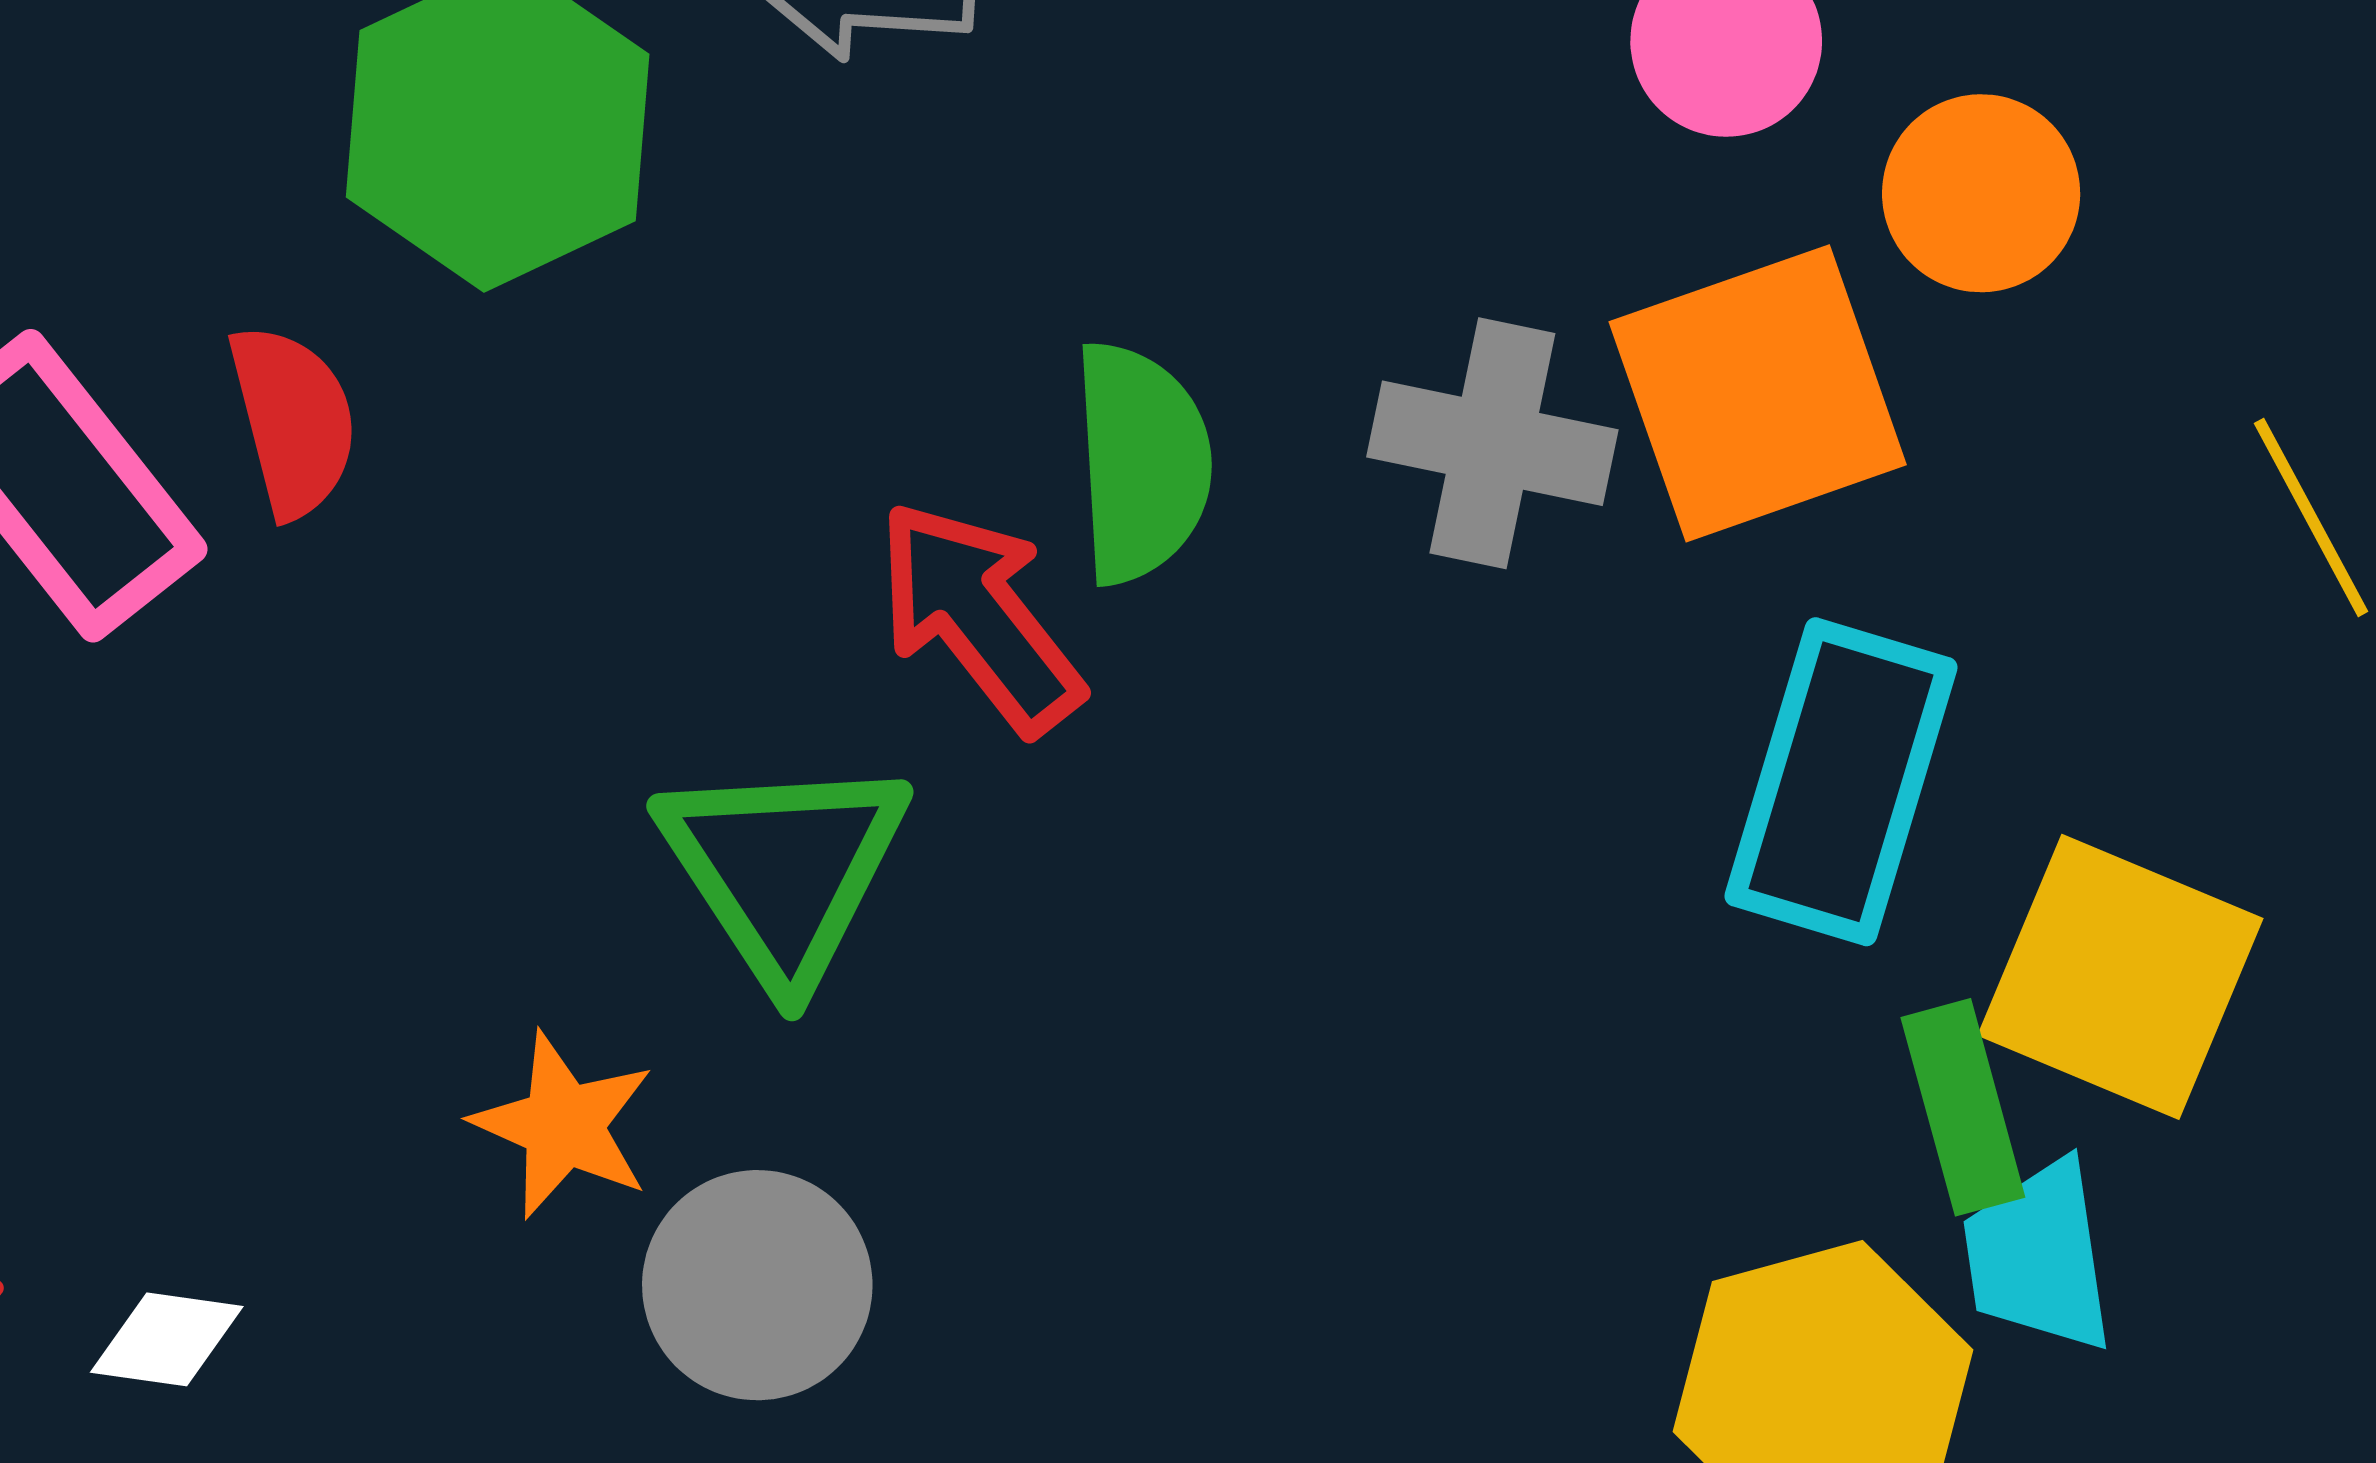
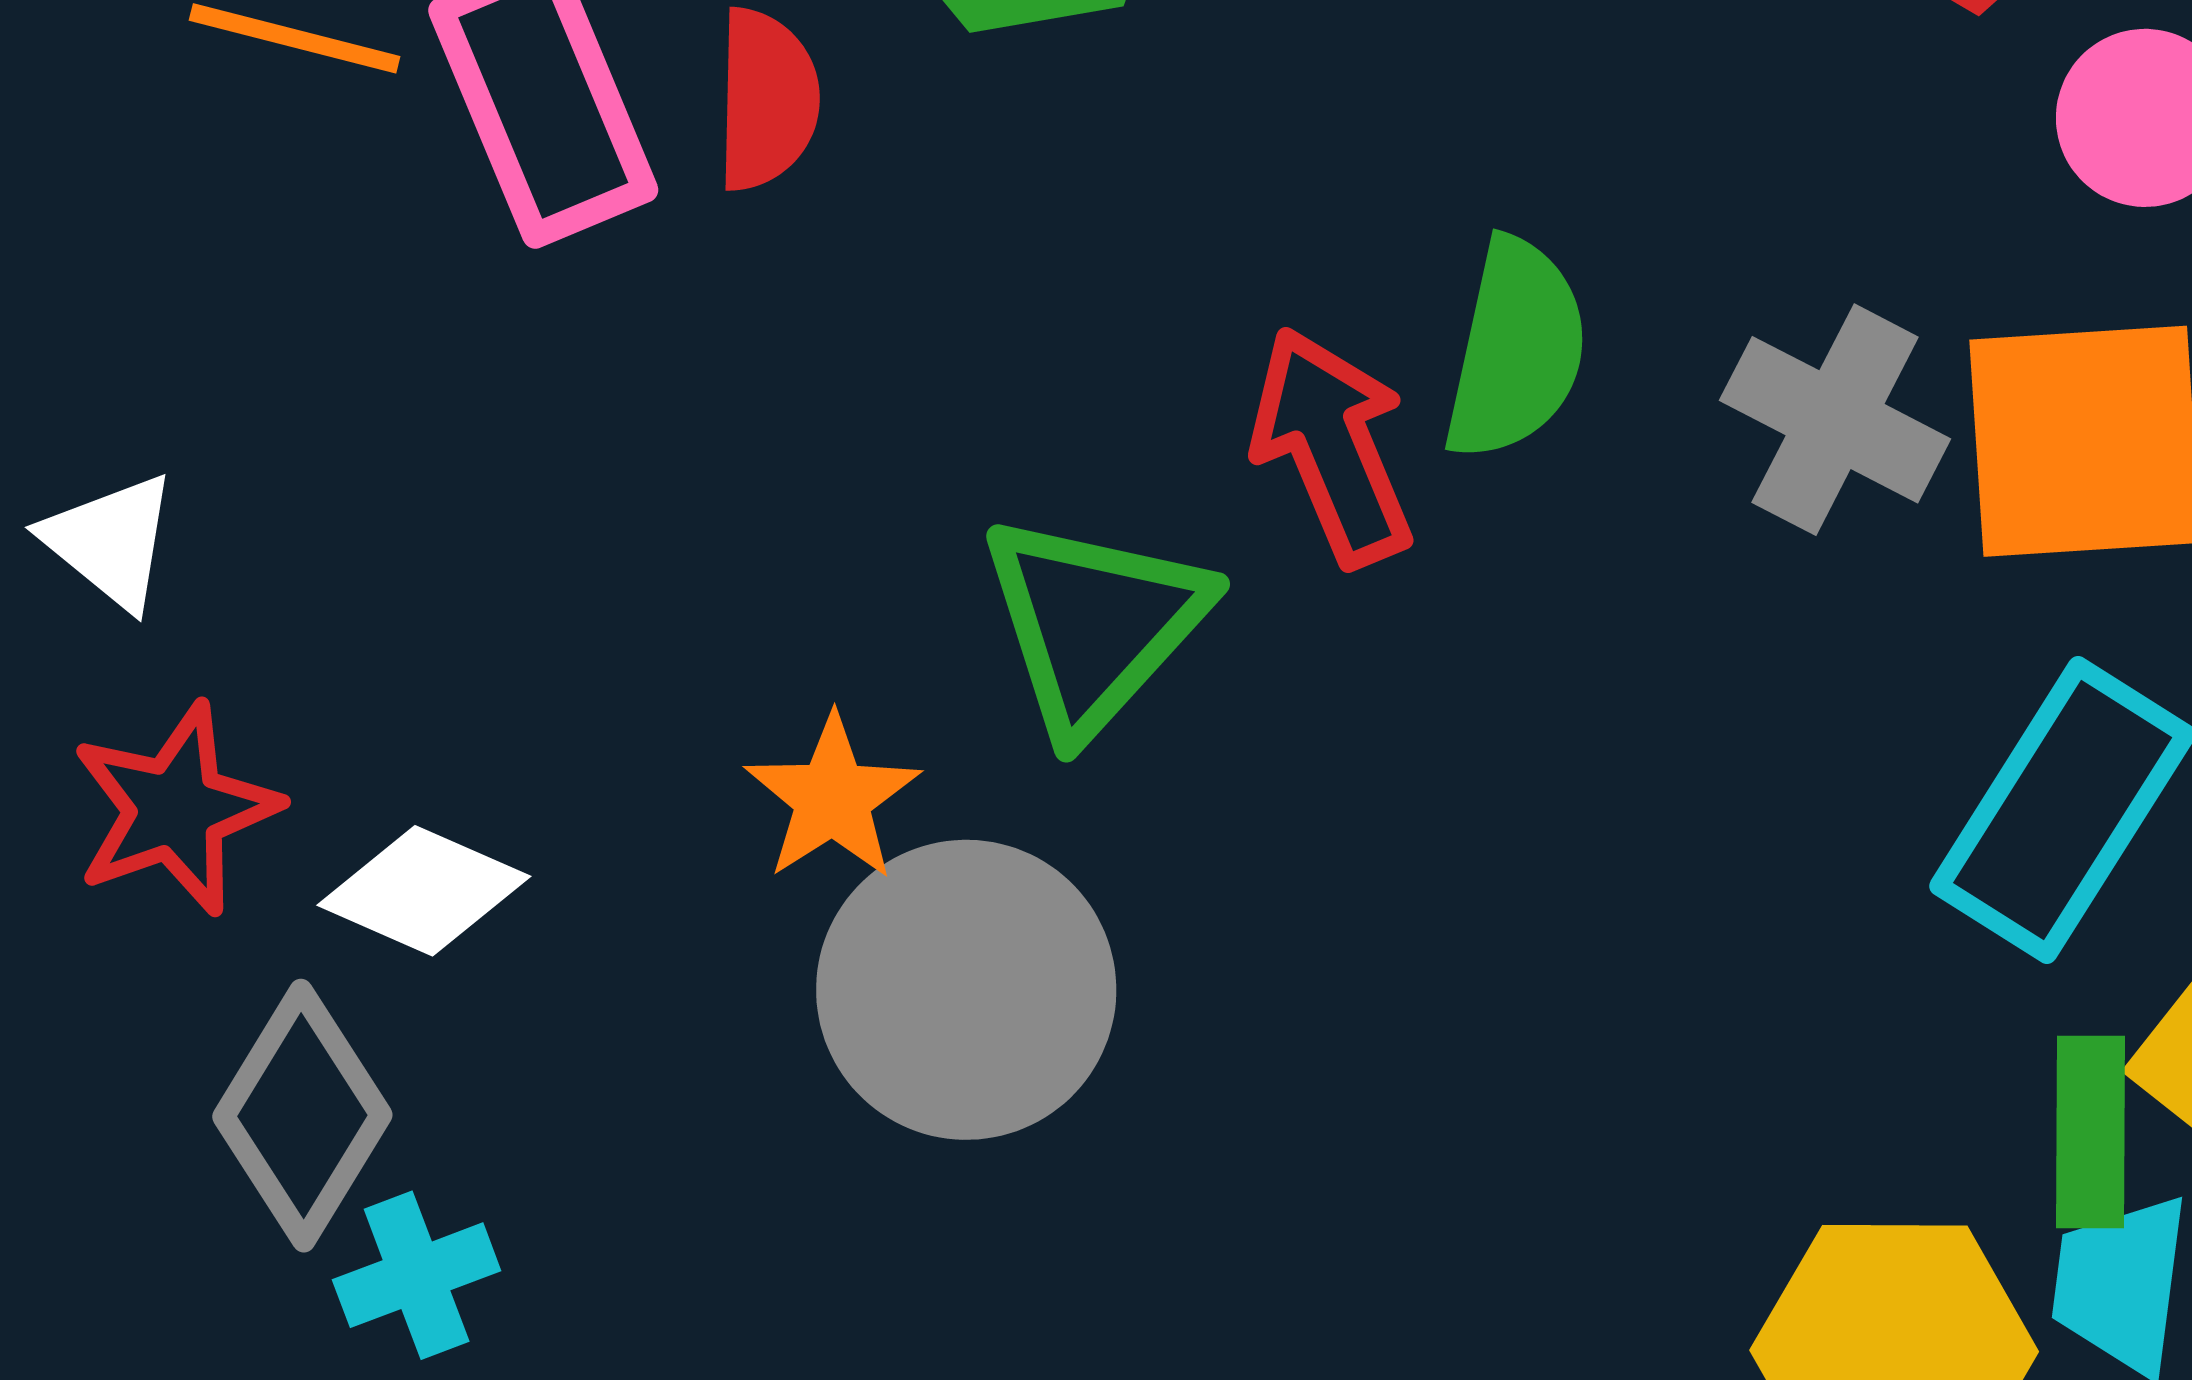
gray circle: (757, 1285) -> (966, 990), size x1.4
white diamond: (167, 1339) -> (424, 891), size x1.4

